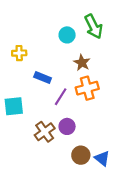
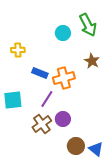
brown star: (82, 63) -> (92, 61), moved
orange cross: (87, 88) -> (64, 78), moved
purple line: (61, 97) -> (47, 99), moved

